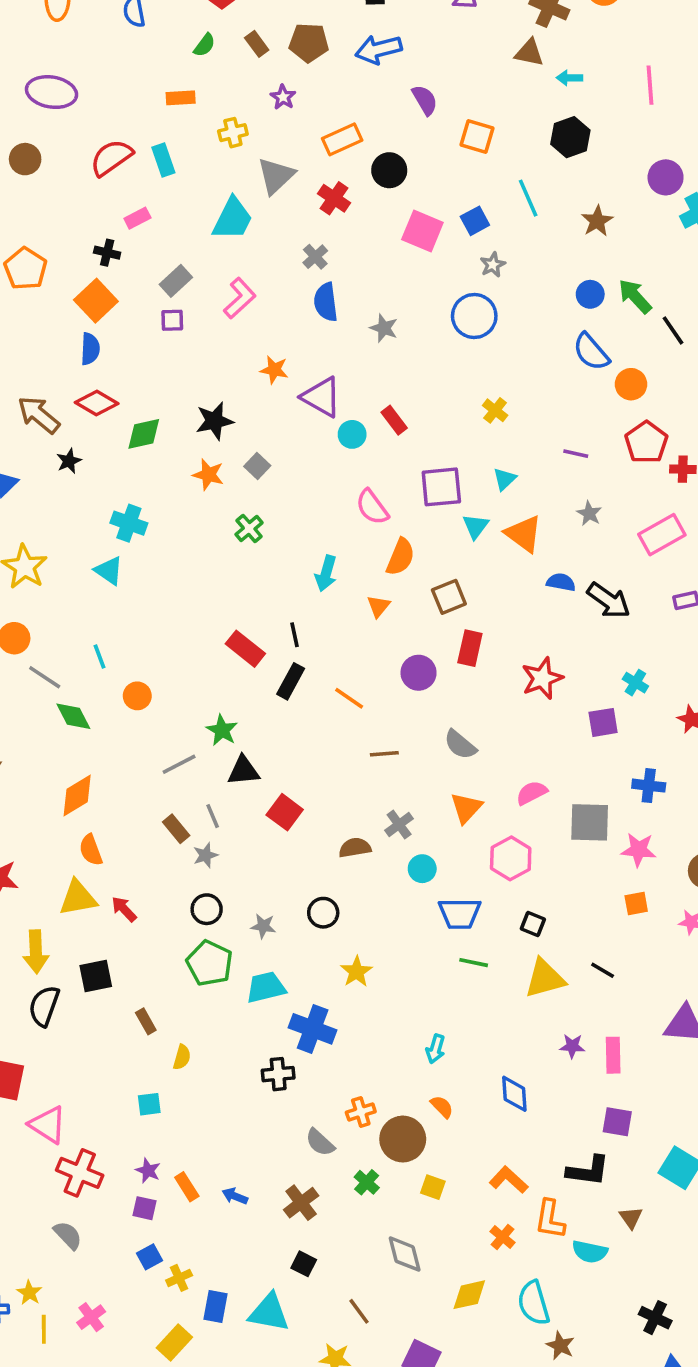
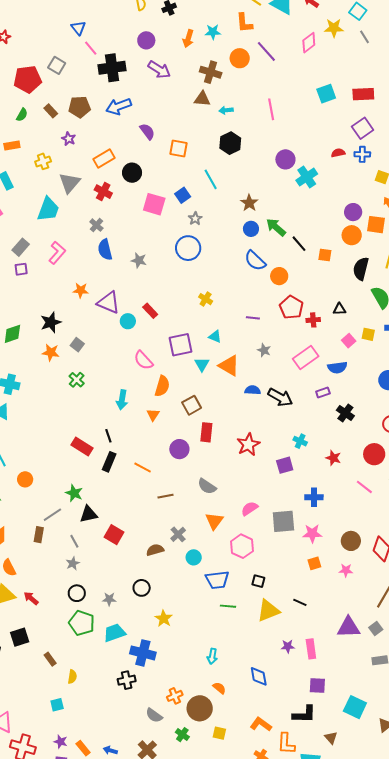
brown star: (597, 221) -> (249, 203), moved
cyan triangle: (505, 479) -> (215, 336), turned -48
brown rectangle: (176, 829) -> (39, 535), moved, turned 56

